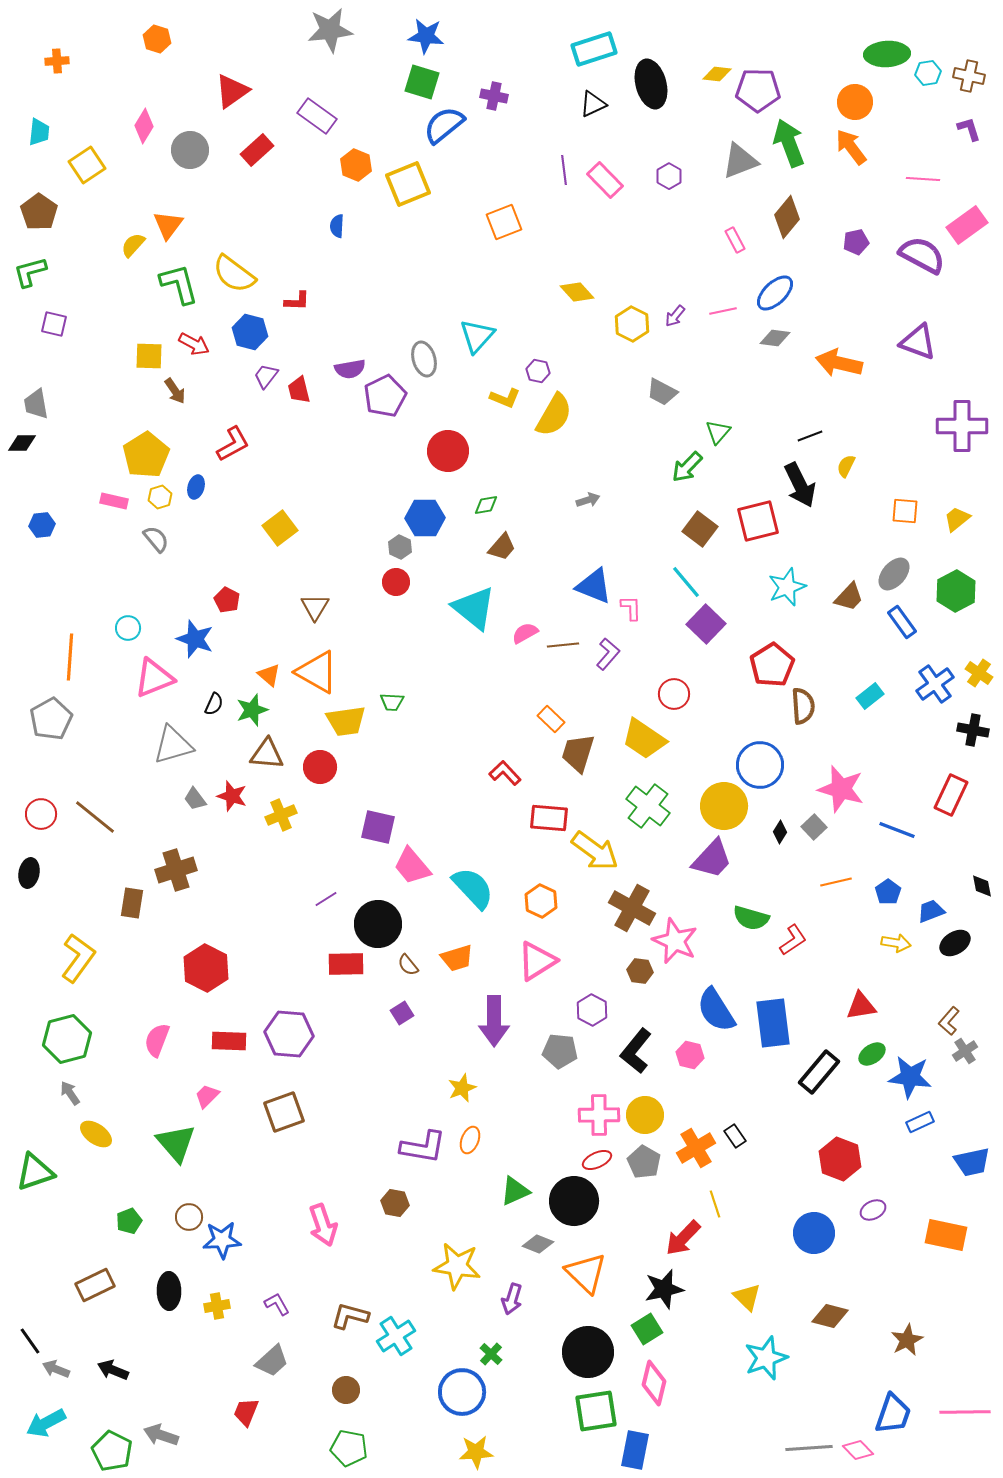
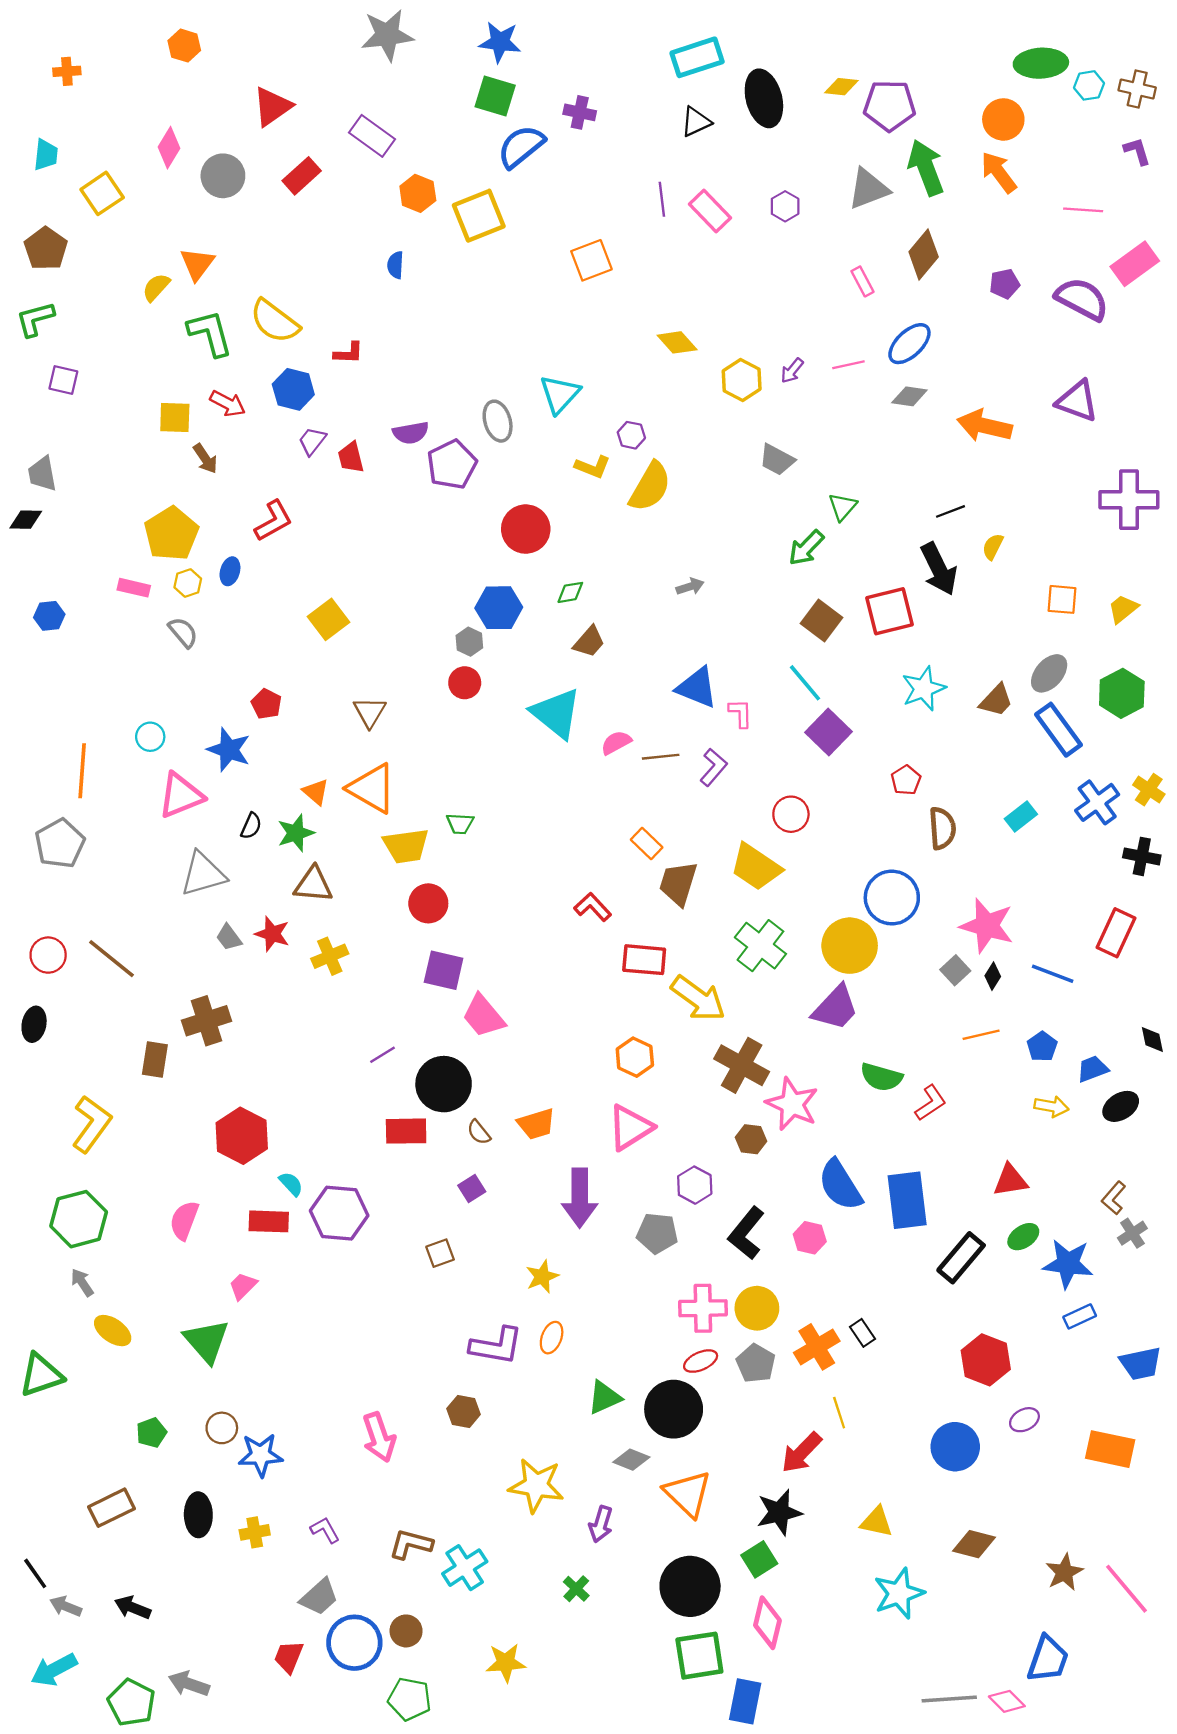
blue rectangle: (902, 622) -> (1058, 730), size x1.4
red pentagon: (772, 665) -> (906, 780), size x0.6
red circle: (320, 767) -> (428, 903), moved
black diamond: (780, 832) -> (993, 976), moved
cyan semicircle: (473, 888) -> (291, 1184), moved, size x0.5
brown square: (284, 1112) -> (440, 1253), moved, size x0.6
yellow triangle: (747, 1297) -> (877, 1522), turned -32
blue circle: (462, 1392) -> (354, 1643), moved
pink line: (965, 1412) -> (1127, 1589), moved, turned 51
yellow star: (476, 1452) -> (506, 1663), moved

